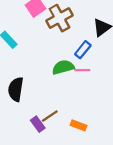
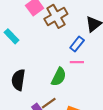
green semicircle: (63, 67) -> (59, 77), moved, turned 132

